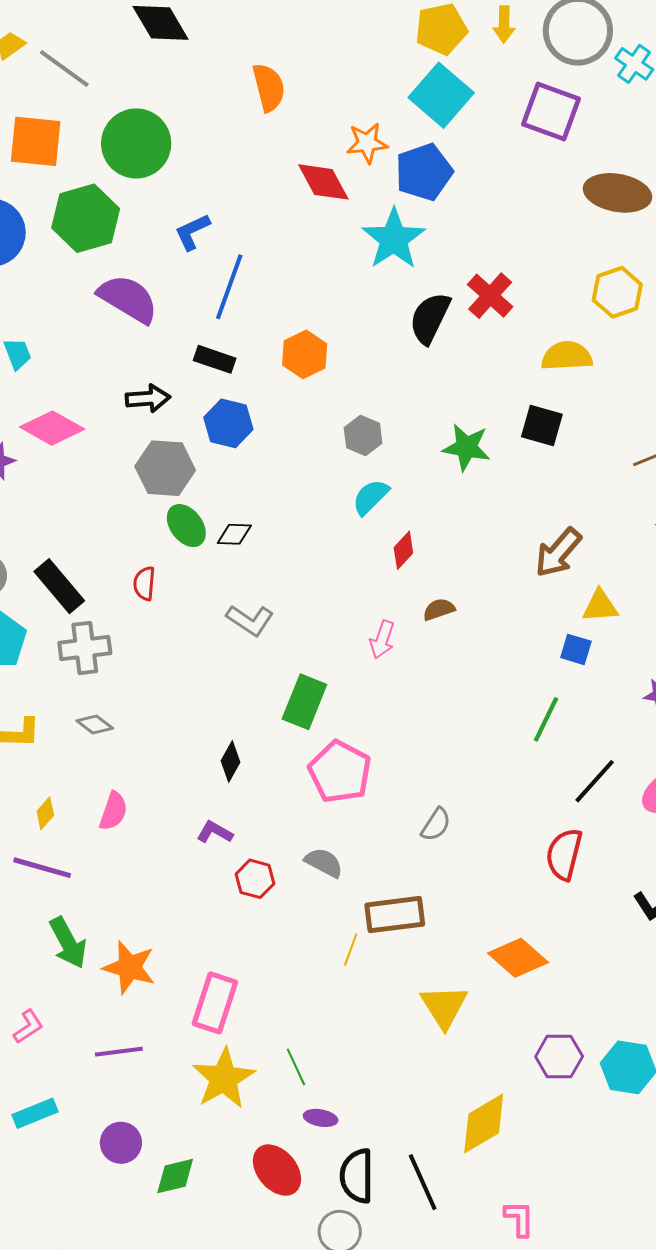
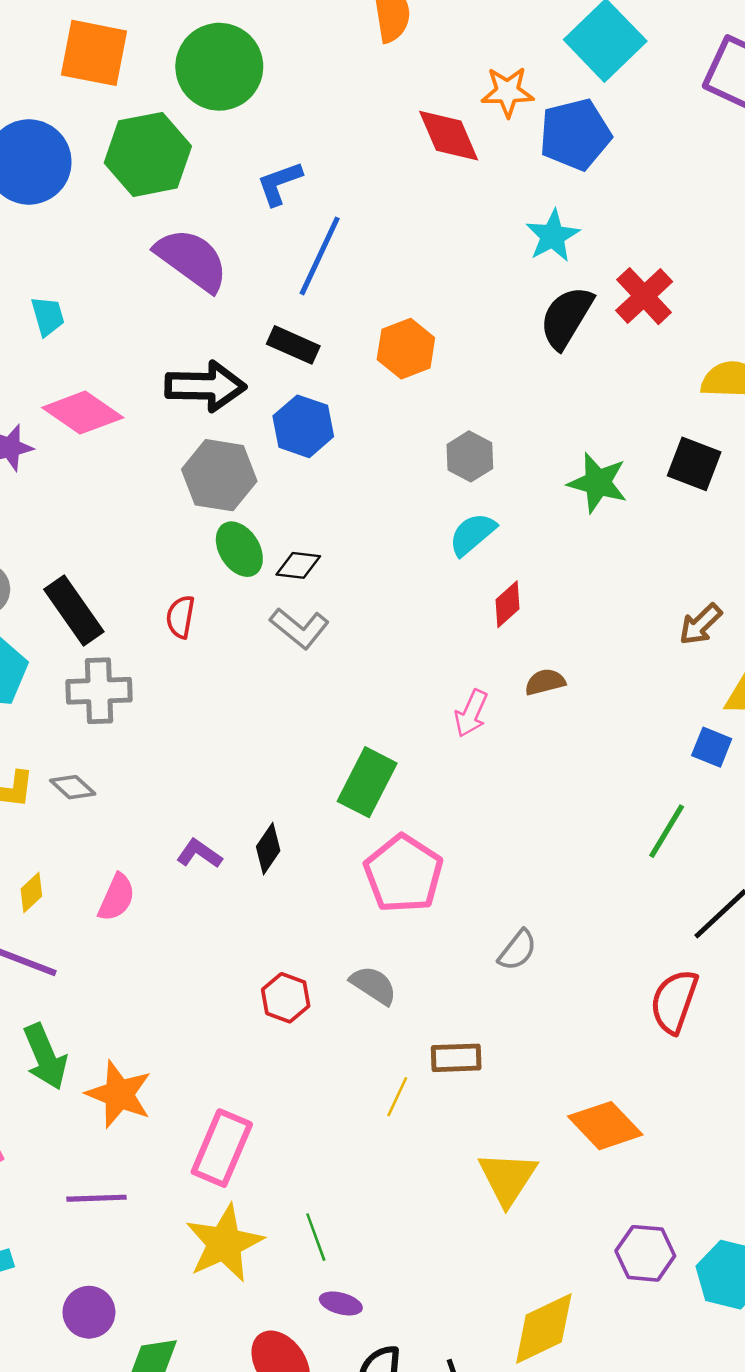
cyan star: (394, 239) -> (553, 236), moved, size x0.7
black arrow: (148, 398) -> (206, 386), size x1.4
brown arrow: (558, 553) -> (700, 624), size x0.7
gray L-shape: (250, 620) -> (299, 628), moved
gray diamond: (95, 724) -> (73, 787), moved
purple L-shape: (215, 832) -> (199, 854), moved
brown rectangle: (395, 915) -> (456, 1058), size x0.7

